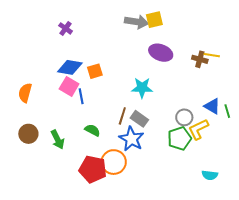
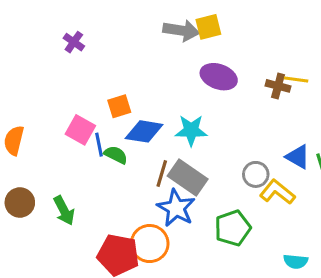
blue diamond: (70, 67) -> (144, 131), moved
gray rectangle: (139, 119) -> (188, 177), size x1.4
yellow L-shape: (198, 129) -> (277, 192), turned 65
green semicircle: (92, 130) -> (116, 155), moved
green pentagon: (179, 138) -> (233, 228), moved

